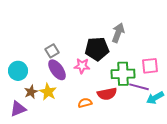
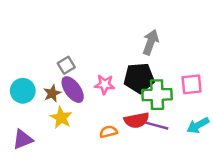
black pentagon: (97, 49) -> (139, 78), moved
purple line: (139, 87) -> (156, 125), moved
brown star: (31, 92) -> (52, 93), moved

